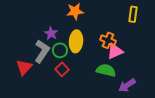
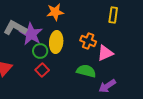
purple star: (51, 33) -> (31, 34), size x1.6
gray L-shape: (42, 51) -> (15, 28), moved, turned -95
pink triangle: (115, 51) -> (105, 53), moved

